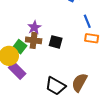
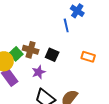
blue line: (87, 21) -> (66, 25), moved
purple star: (34, 27) -> (39, 72), moved

